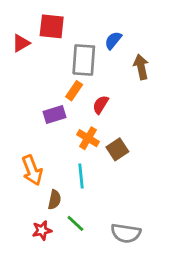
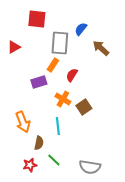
red triangle: (21, 43) -> (14, 47), moved
brown arrow: (141, 67) -> (101, 48), turned -36

